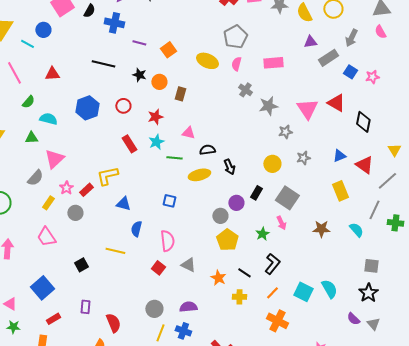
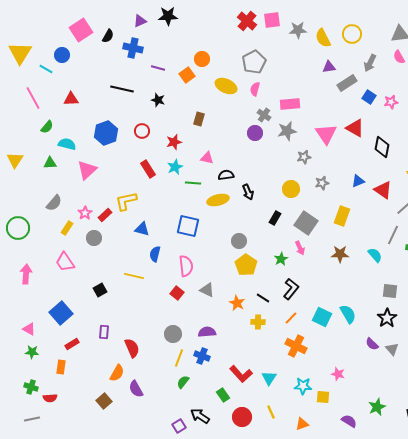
pink rectangle: (273, 63) -> (290, 104), moved
orange circle: (159, 82) -> (202, 59), moved
pink triangle: (54, 159) -> (87, 170), moved
yellow rectangle: (340, 191) -> (342, 216), moved, turned 42
blue square: (169, 201) -> (188, 226), size x1.6
purple circle: (236, 203) -> (255, 133), moved

